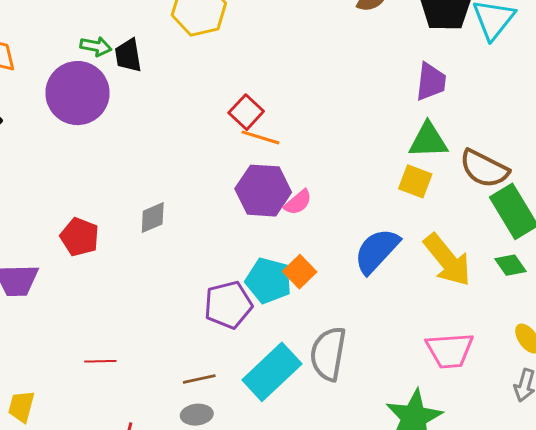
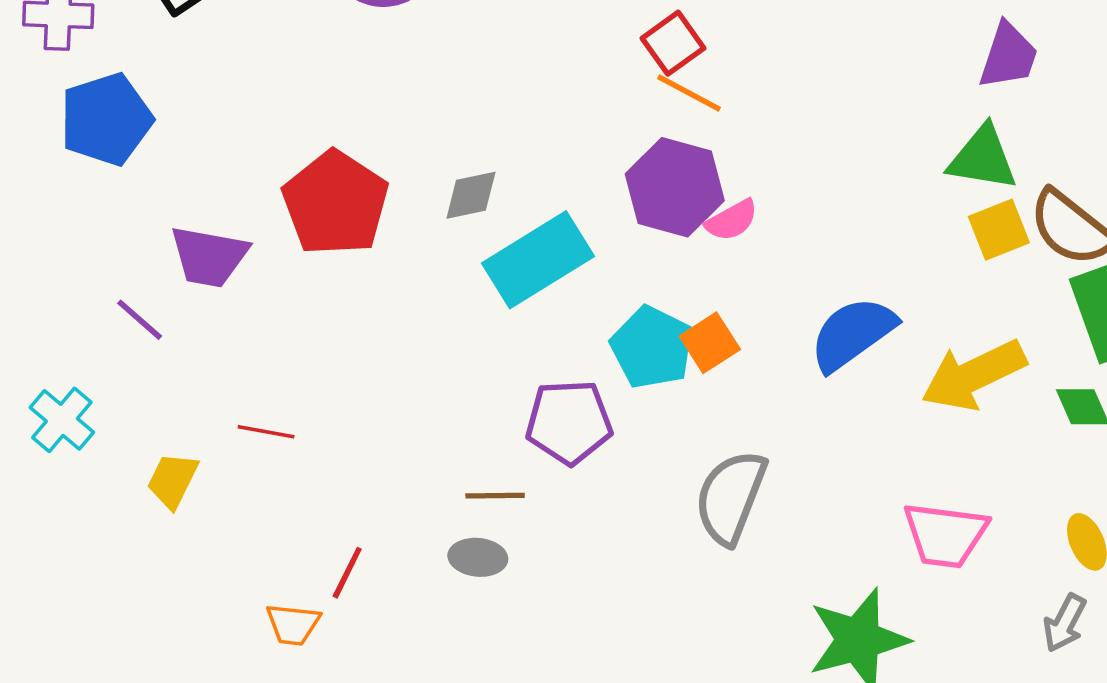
yellow square: (415, 181) -> (999, 230), moved, turned 36
red pentagon: (80, 237) -> (335, 203), size x1.5
yellow arrow: (447, 260) -> (974, 375), turned 92
purple pentagon: (228, 305) -> (569, 422), moved
red line: (100, 361) -> (266, 432), moved
cyan rectangle: (272, 372) -> (538, 260), moved

